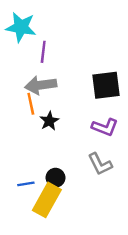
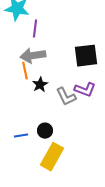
gray L-shape: (100, 164) -> (66, 97), moved
yellow rectangle: (47, 200) -> (52, 157), moved

